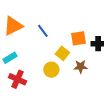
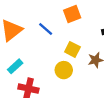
orange square: (78, 38) -> (72, 14), moved

